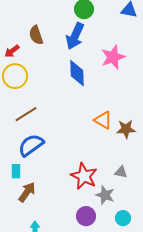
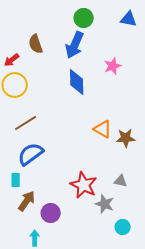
pink star: (113, 57) -> (113, 66), size x0.7
purple circle: (86, 216) -> (51, 213), moved

